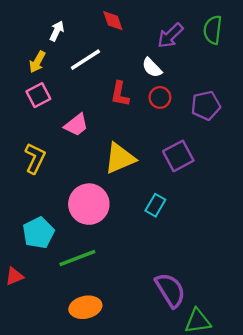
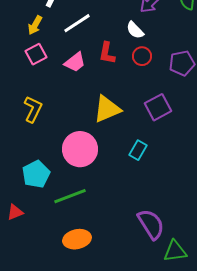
pink trapezoid: (76, 125) -> (75, 62), moved

